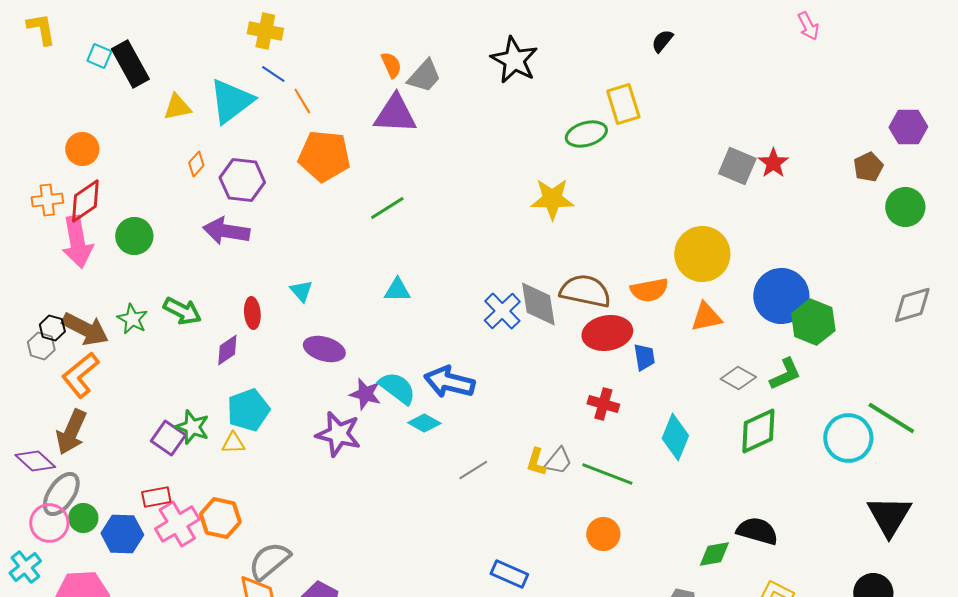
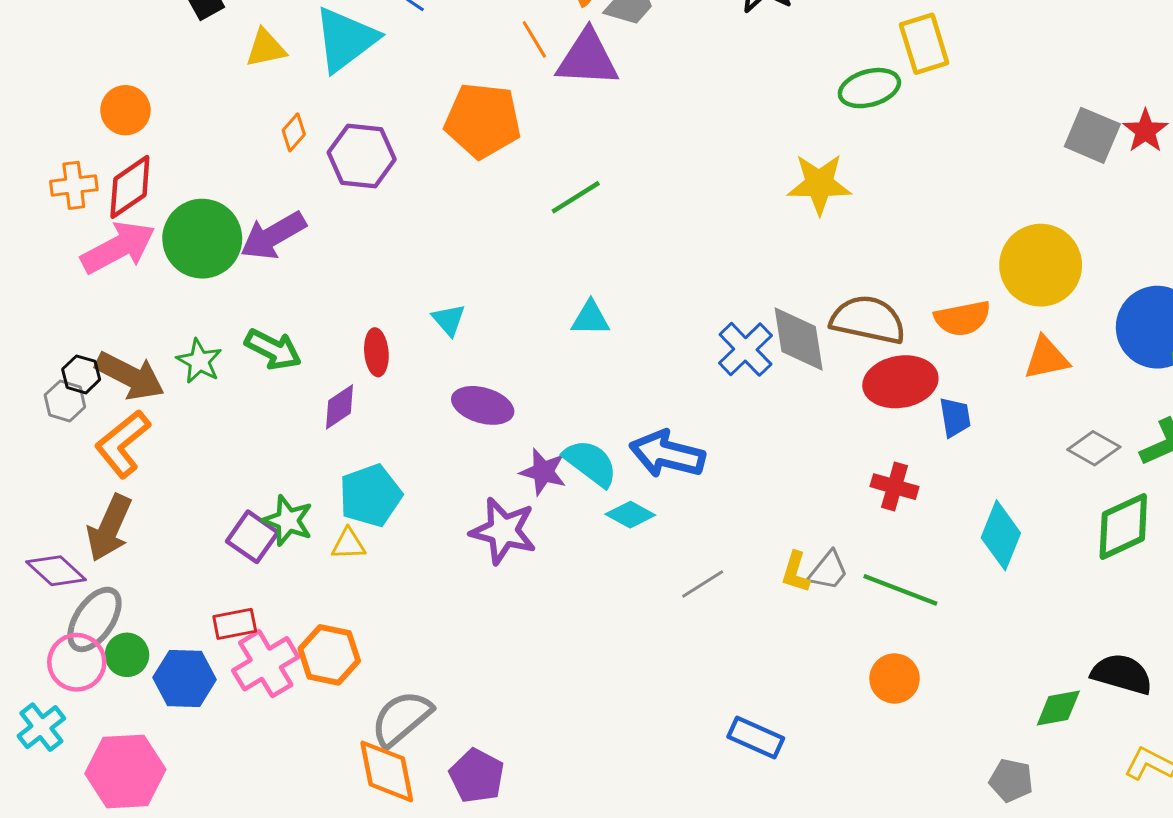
orange line: (302, 101) -> (534, 39), moved
purple arrow: (226, 231) -> (273, 236), moved, turned -39
green circle: (134, 236) -> (202, 239), size x1.4
pink arrow: (77, 242) -> (118, 247), turned -108

